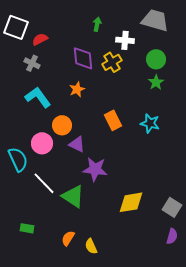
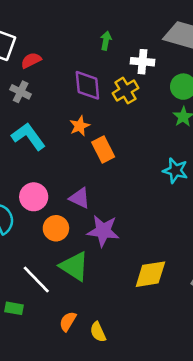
orange rectangle: (113, 120) -> (103, 150), moved
orange circle: (62, 125) -> (56, 228), moved
white line: (44, 183) -> (36, 279), moved

